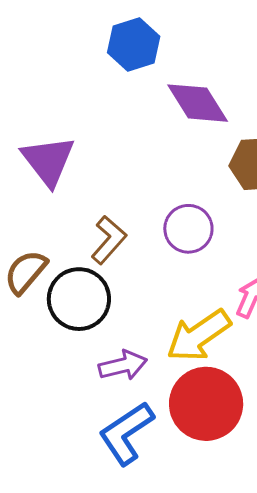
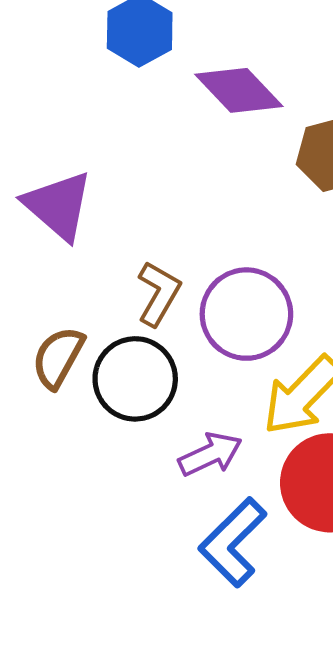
purple circle: (188, 229) -> (246, 314), moved, size x1.4

